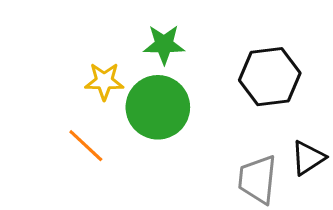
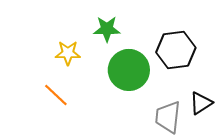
green circle: (158, 107) -> (129, 70), moved

